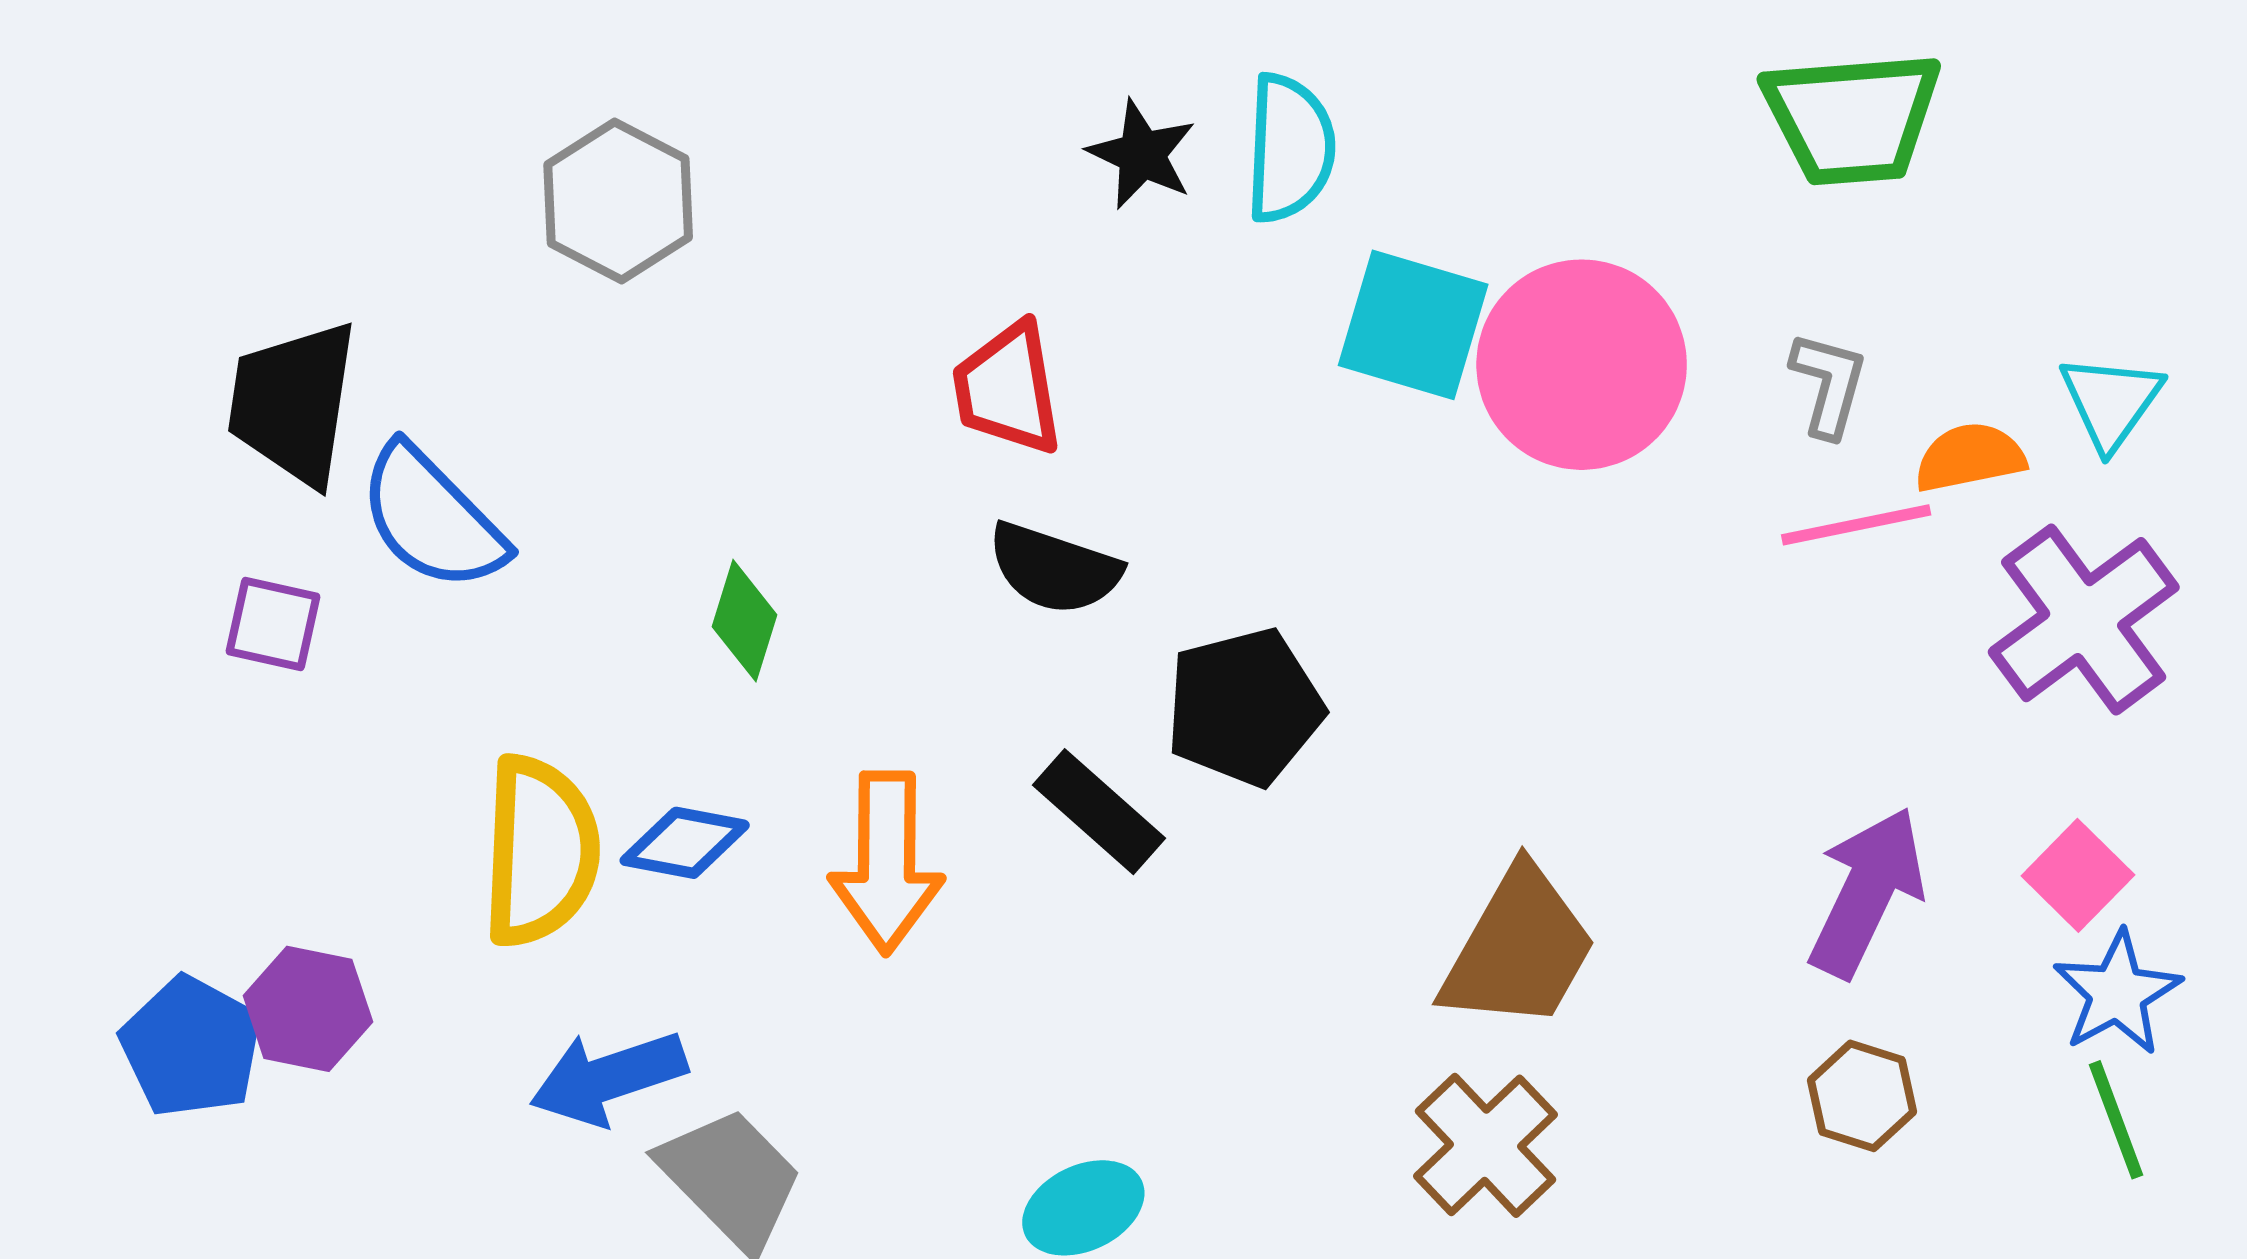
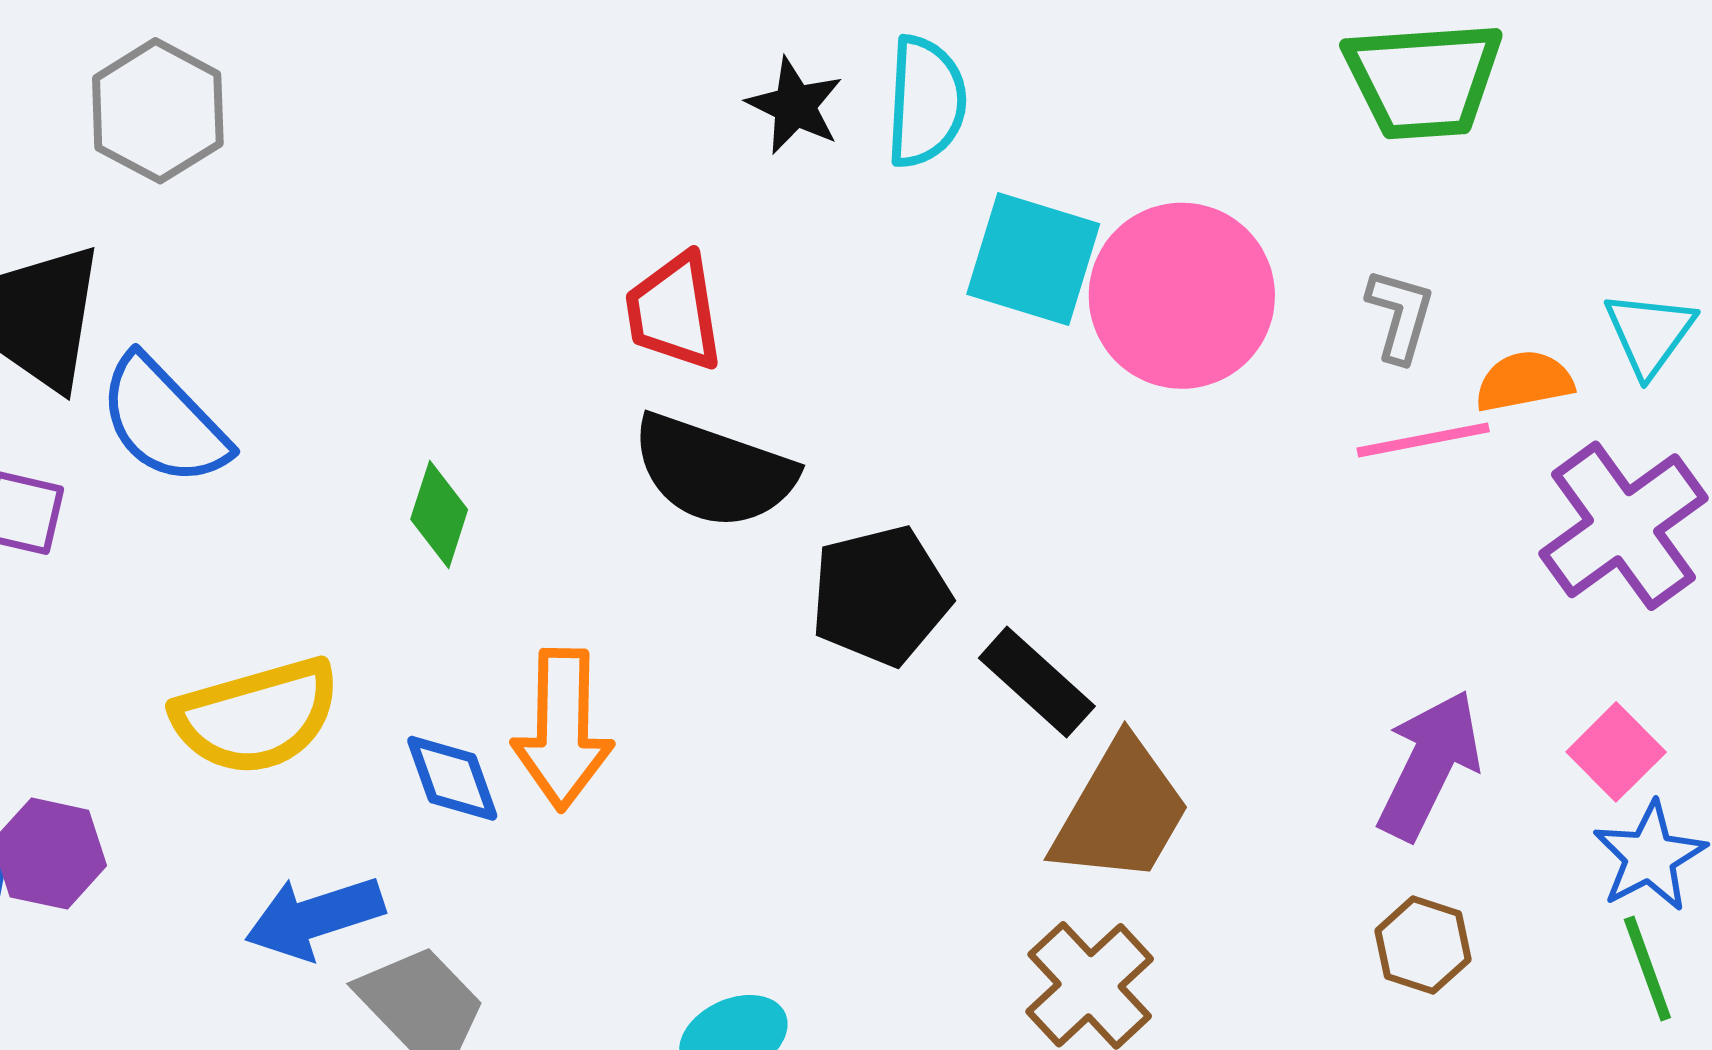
gray hexagon: (618, 201) -> (158, 111), moved
black semicircle: (1054, 568) -> (714, 471), size x1.4
black rectangle: (1099, 812) -> (1037, 682), moved
blue diamond: (685, 843) -> (452, 778), moved, turned 59
yellow semicircle: (540, 851) -> (256, 716), turned 71

